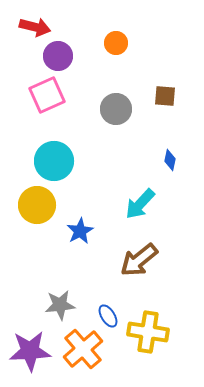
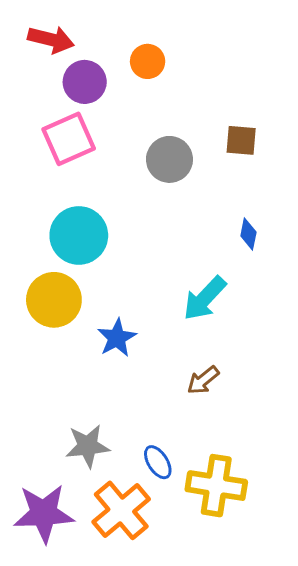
orange circle: (116, 43) -> (148, 61), moved
brown arrow: (139, 260) -> (203, 380), size x0.6

